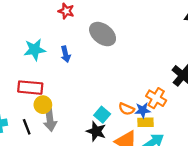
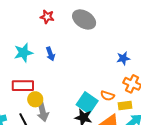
gray ellipse: (103, 34) -> (84, 19), moved
blue star: (143, 110) -> (123, 58), moved
cyan square: (102, 115) -> (87, 103), size x1.5

